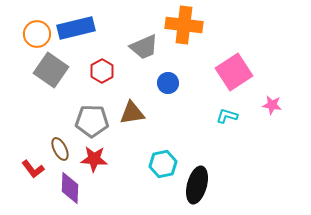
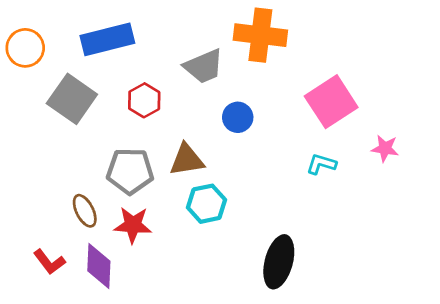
orange circle: (37, 34) -> (25, 48), moved
cyan hexagon: (163, 164) -> (207, 204), moved
red L-shape: (33, 169) -> (49, 262), moved

